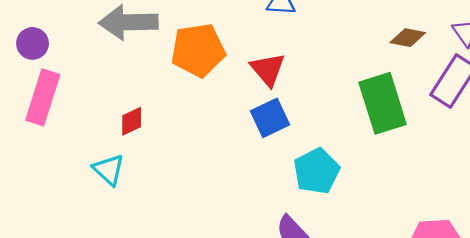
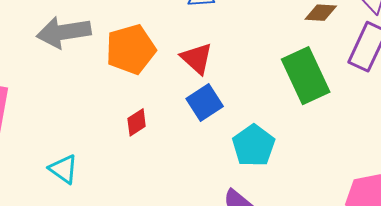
red diamond: (132, 121) -> (137, 122), moved

